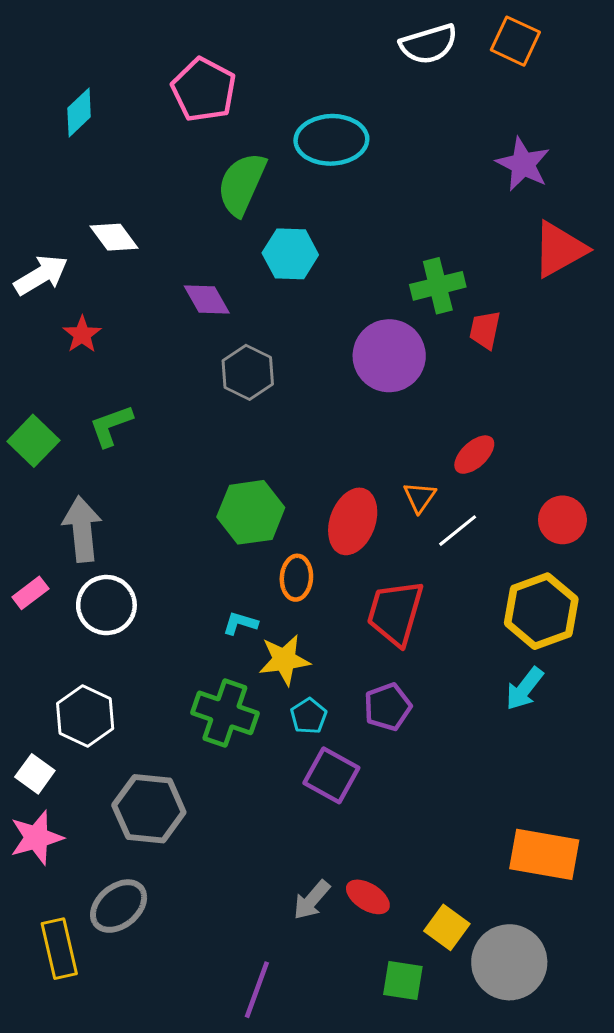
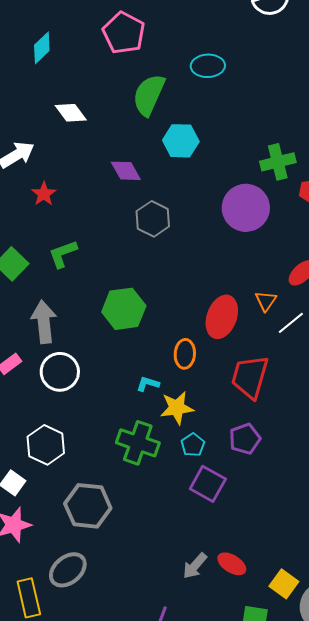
cyan ellipse: (331, 140) -> (208, 66), size x0.7
white diamond: (114, 237) -> (71, 113), moved
green hexagon: (251, 512) -> (124, 309), moved

